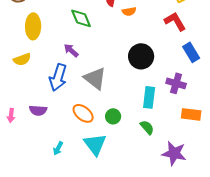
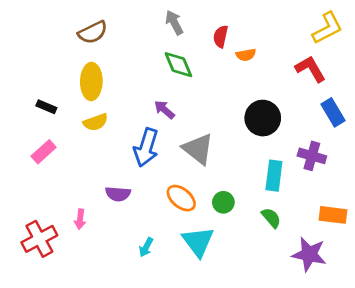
yellow ellipse: (33, 26) -> (91, 81), moved
orange rectangle: (191, 114) -> (333, 215), moved
pink arrow: (11, 115) -> (80, 219), moved

